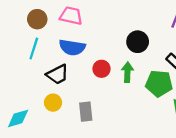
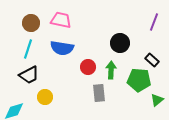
black trapezoid: (58, 74) -> (29, 75), moved
gray rectangle: (86, 112) -> (99, 93), moved

